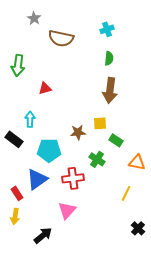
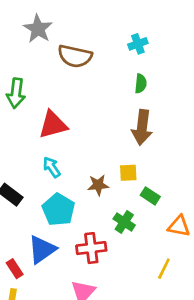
gray star: (34, 18) -> (38, 29), size x1.5
red triangle: (45, 88) -> (53, 125), size x1.6
cyan arrow: (30, 119) -> (52, 167), moved, turned -35
cyan pentagon: (49, 150) -> (58, 210), turned 30

